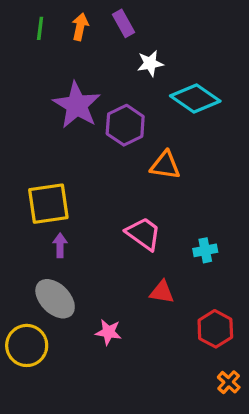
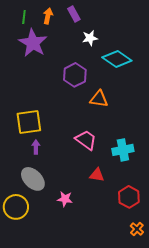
purple star: (77, 105) -> (33, 43), moved
cyan cross: (205, 250) -> (123, 150), size x1.5

